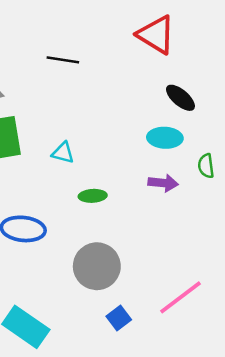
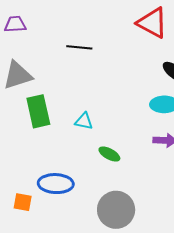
green ellipse: (93, 196) -> (109, 154), turned 35

